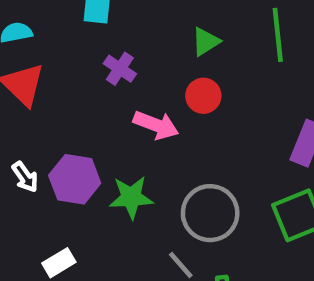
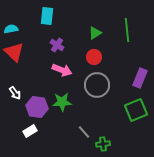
pink arrow: (156, 125) -> (62, 70), moved
purple hexagon: (75, 179) -> (37, 107), moved
gray circle: (210, 213) -> (97, 85), moved

